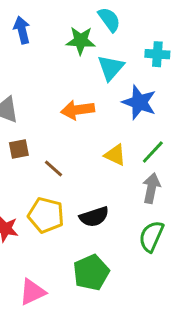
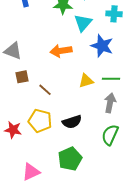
green line: (153, 152) -> (111, 79), turned 48
yellow triangle: (115, 155) -> (86, 81), turned -42

